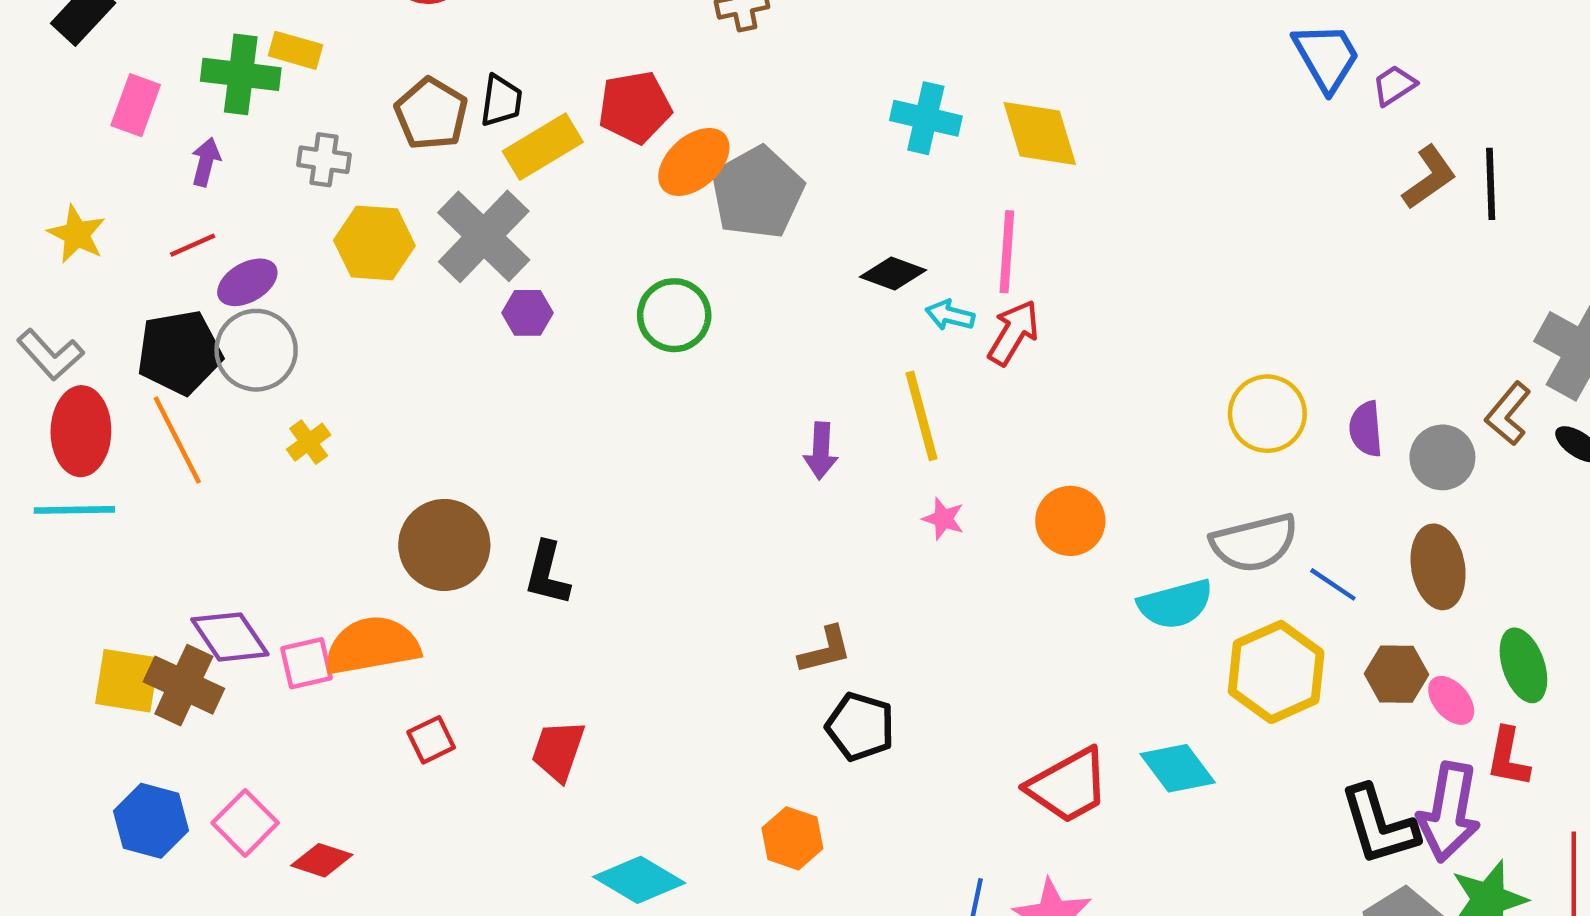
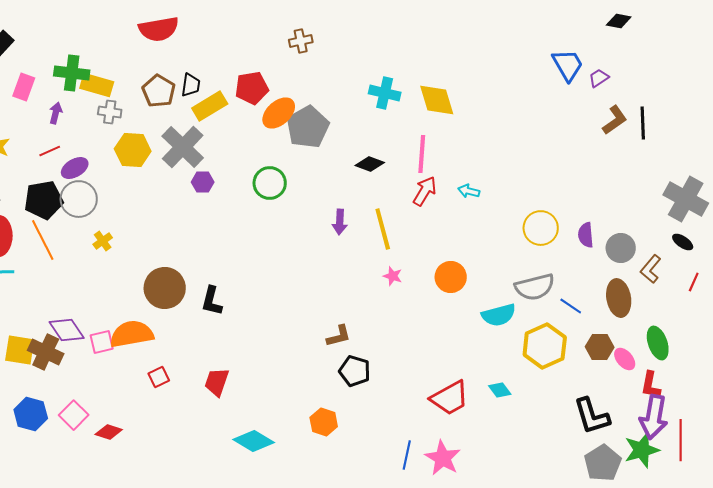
yellow rectangle: (295, 50) -> (97, 85), moved, size x1.4
cyan arrow: (950, 315) -> (469, 191), moved
brown L-shape: (1508, 414) -> (651, 269), moved
purple arrow: (821, 451) -> (340, 222), moved
cyan diamond: (1178, 768) -> (500, 390), size x0.7
purple arrow: (1449, 812) -> (654, 417), moved

